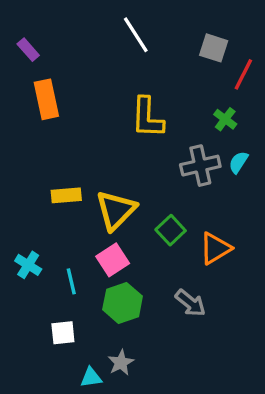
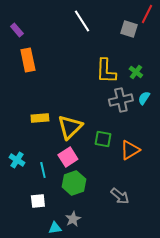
red line: (243, 74) -> (147, 14), moved
yellow L-shape: (147, 118) -> (106, 71), moved
green square: (171, 230) -> (103, 139), turned -36
gray arrow: (190, 303) -> (120, 196), moved

